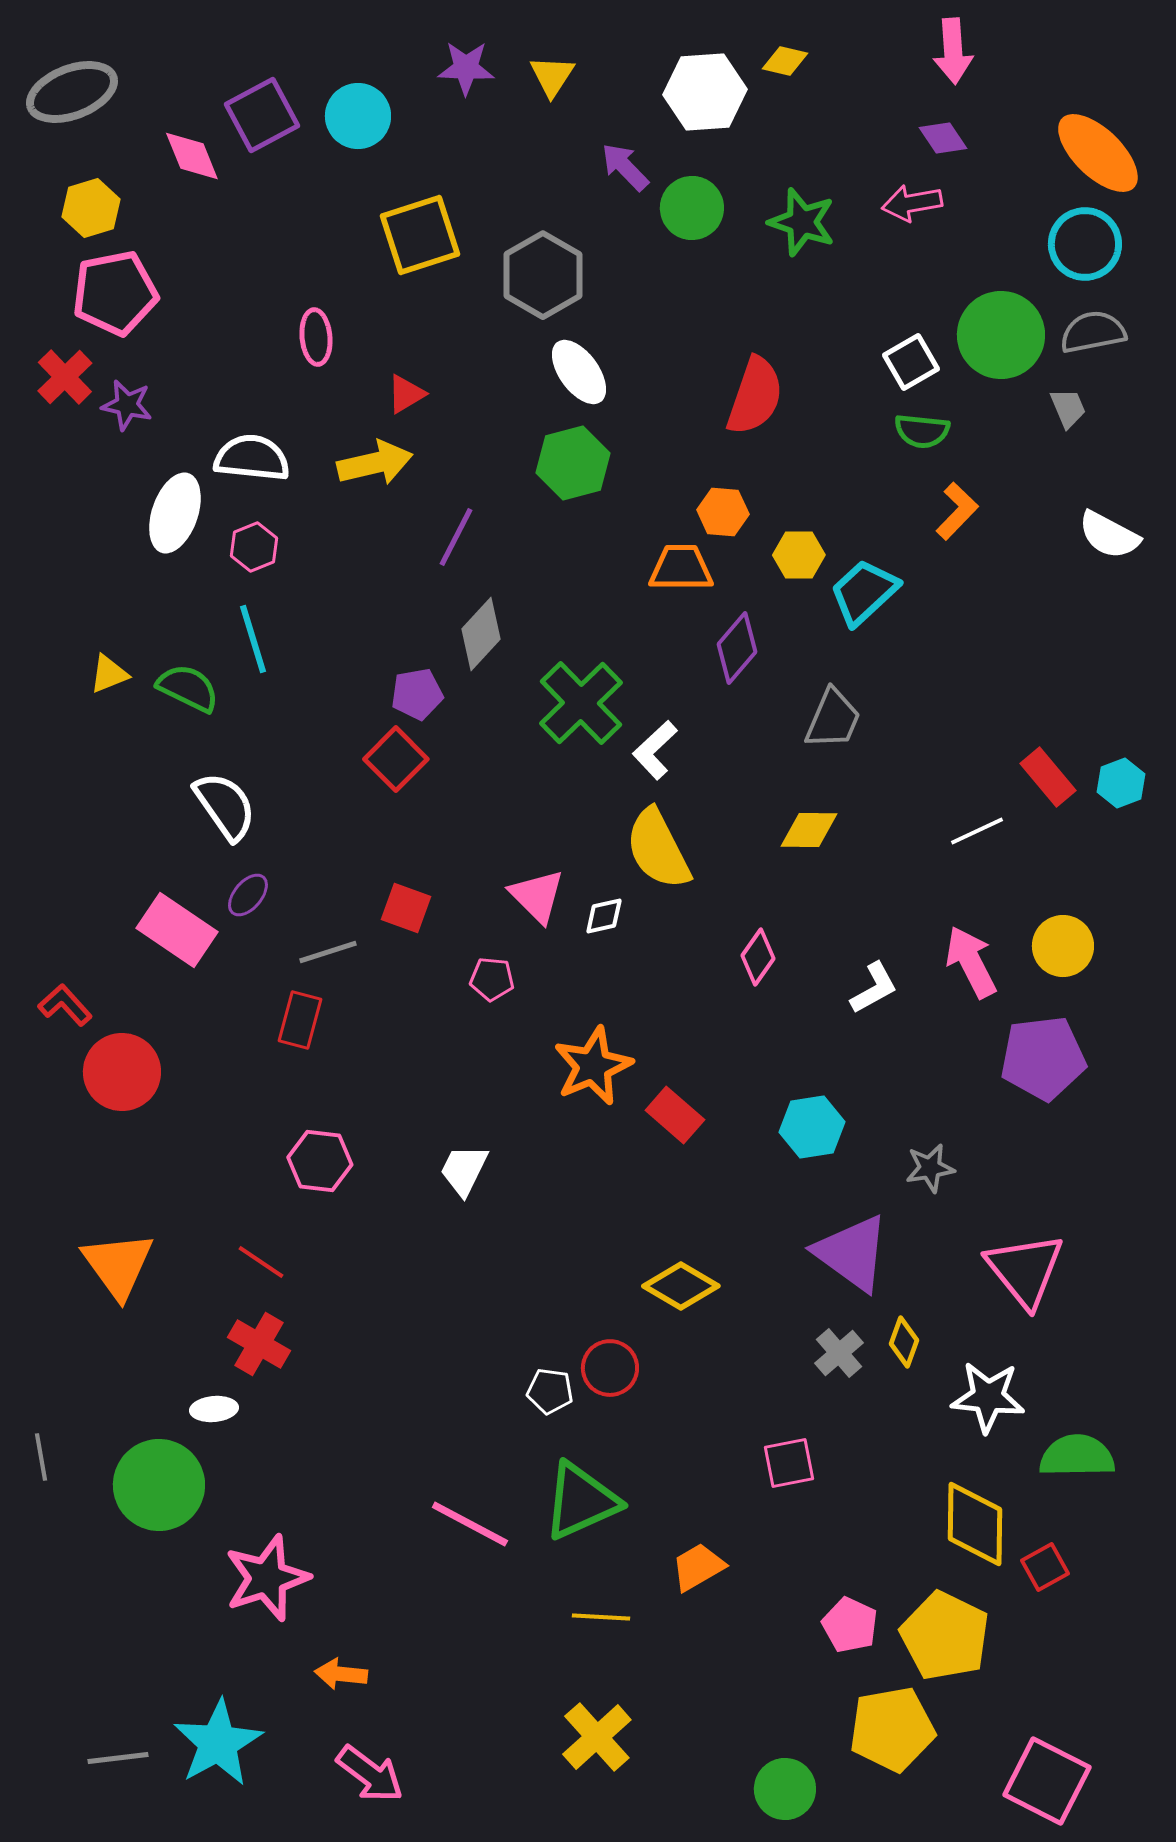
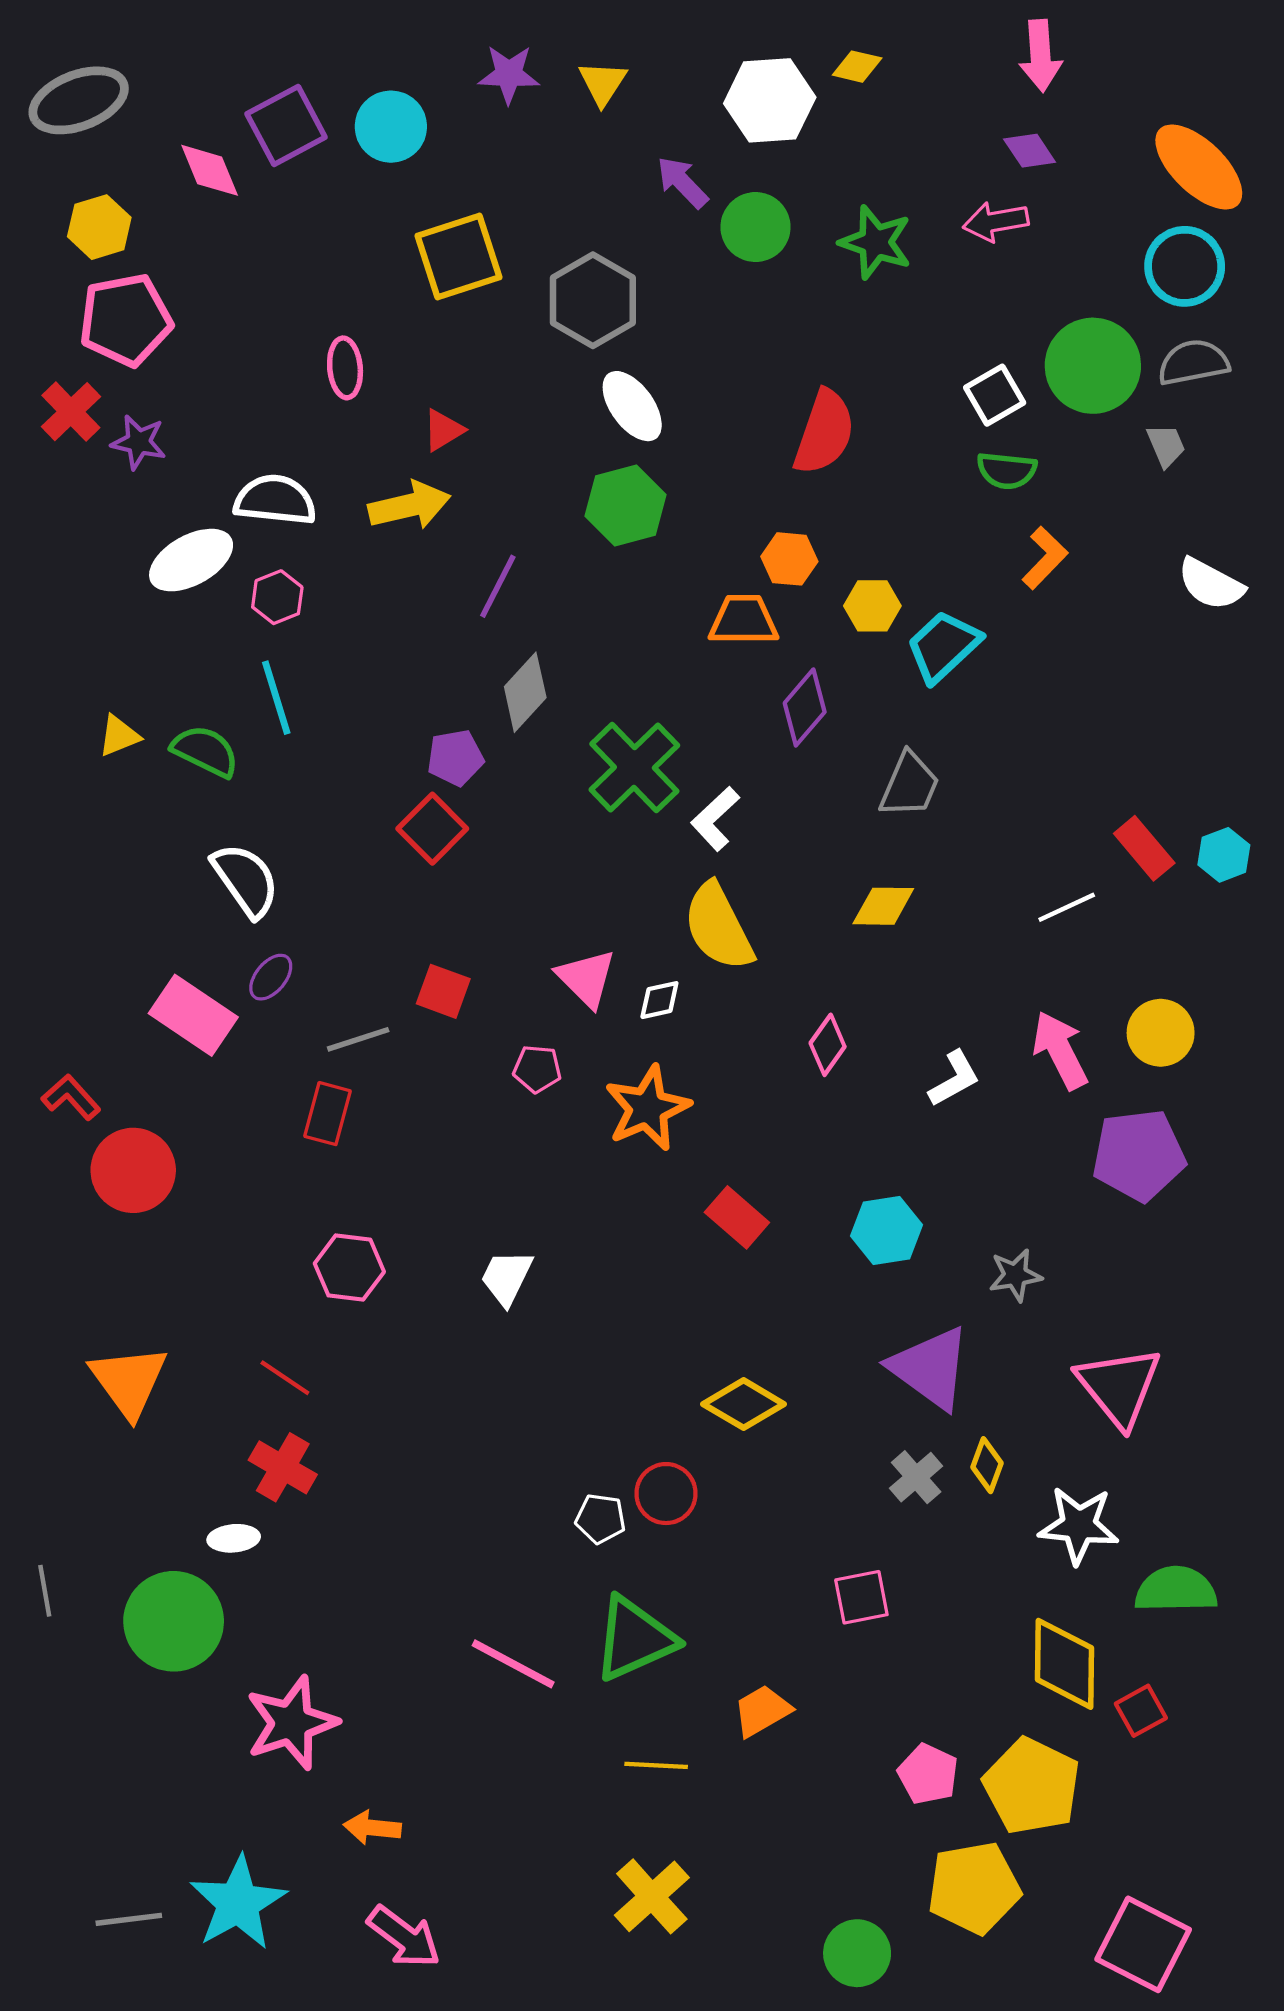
white ellipse: (175, 513) -> (191, 560), turned 42
orange star: (593, 1066) -> (647, 1108), moved

